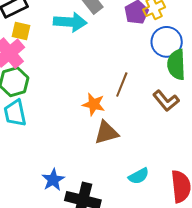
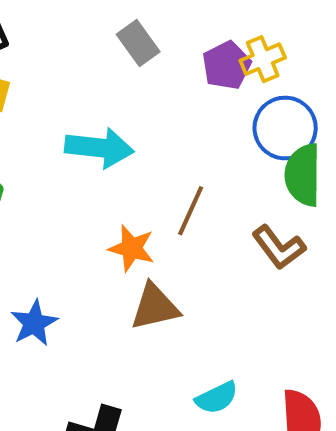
cyan arrow: (70, 22) -> (99, 148), moved
blue star: (53, 180) -> (34, 323), moved

